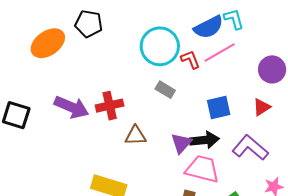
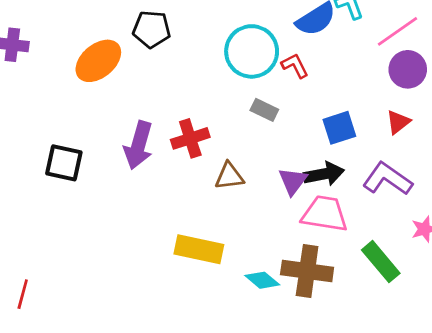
pink line: (220, 53) -> (397, 31), moved
purple arrow: (72, 107) -> (138, 145), turned 88

